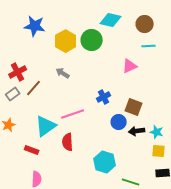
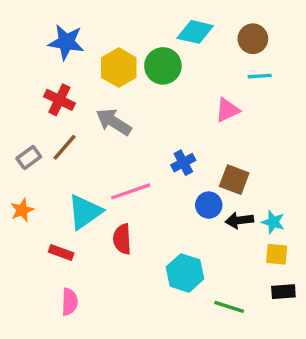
red cross: (18, 72) -> (59, 100), moved, turned -36
gray arrow: (63, 73) -> (114, 122), size x1.5

